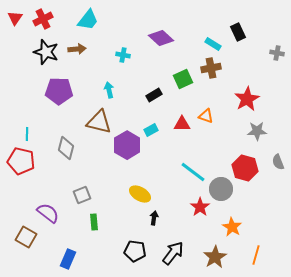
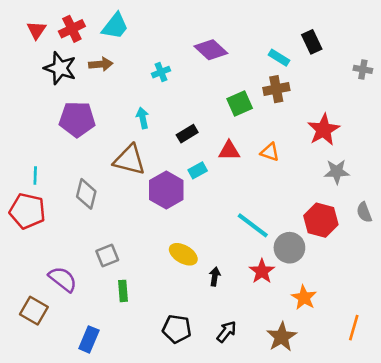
red triangle: (15, 18) -> (36, 30), moved
red cross: (43, 19) -> (72, 29), moved
cyan cross: (123, 55) -> (161, 72), turned -32
black rectangle: (154, 95) -> (187, 134), moved
red triangle: (182, 124) -> (229, 151), moved
black arrow: (154, 218) -> (215, 277), moved
black arrow: (173, 253) -> (227, 332), size x0.7
orange line: (256, 255) -> (354, 328), moved

